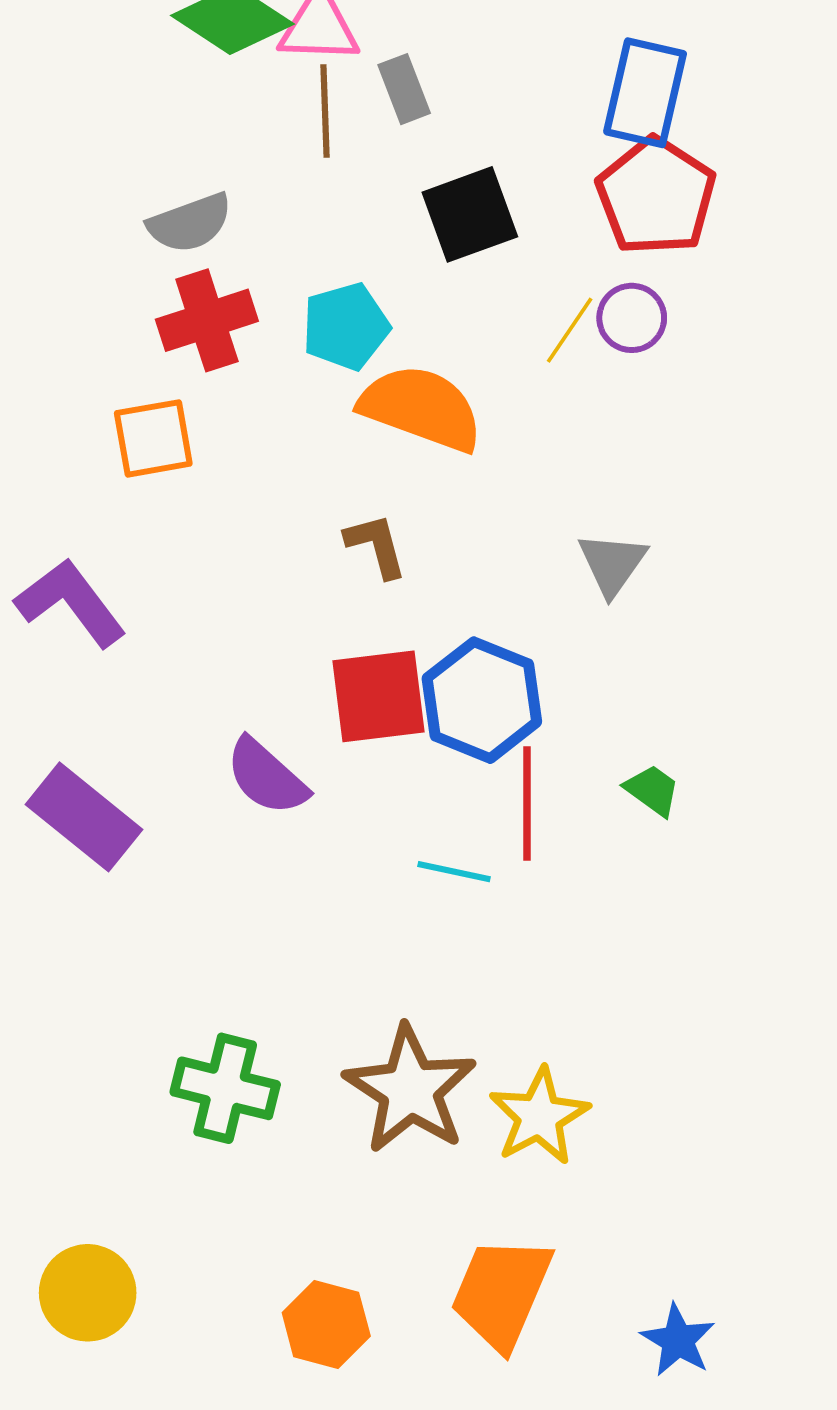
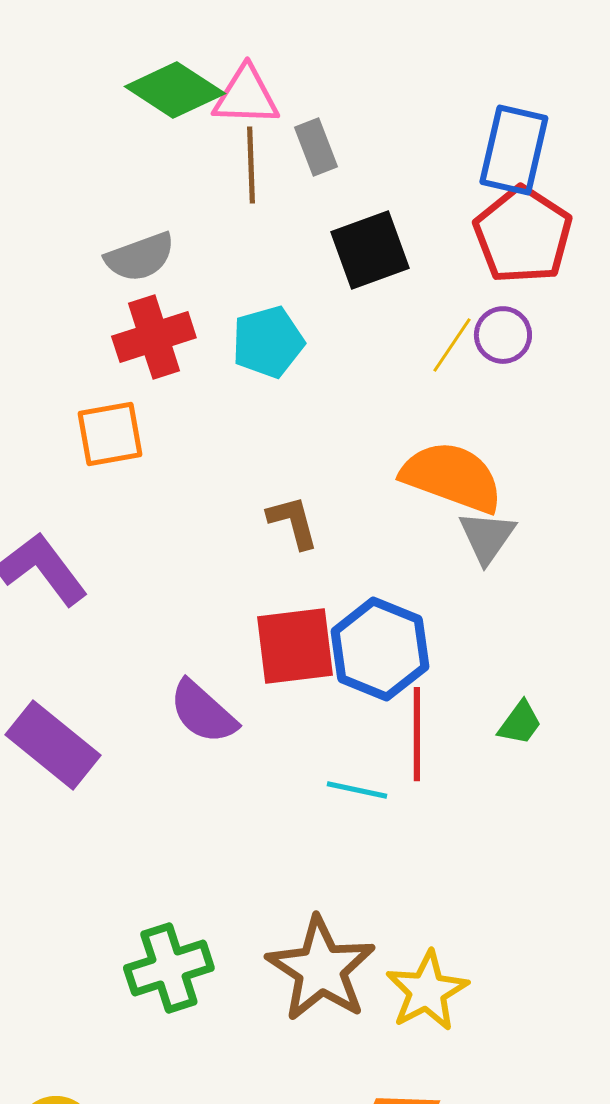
orange semicircle: (421, 408) -> (452, 477), moved
green trapezoid: (652, 790) -> (520, 723), turned 90
green cross: (225, 1088) -> (169, 968), turned -32

